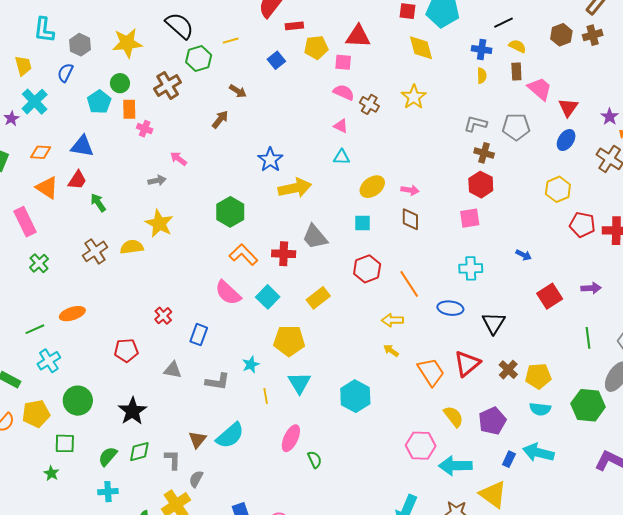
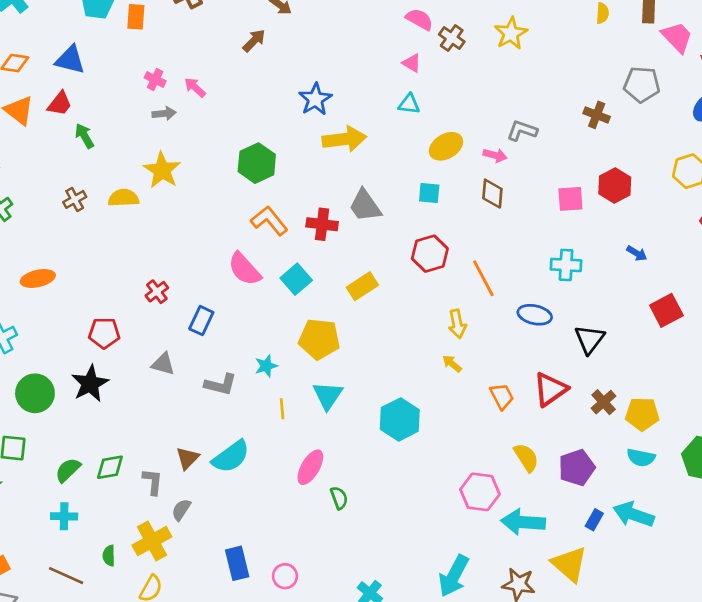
gray L-shape: (475, 124) -> (522, 131), moved
pink cross: (145, 129) -> (155, 79), moved
red hexagon: (481, 185) -> (615, 186), moved
brown cross: (95, 251) -> (75, 199), size x0.7
yellow arrow: (392, 320) -> (457, 324), turned -105
orange trapezoid: (431, 372) -> (502, 396), size x0.7
black star: (132, 411) -> (90, 384), moved

